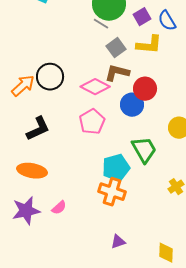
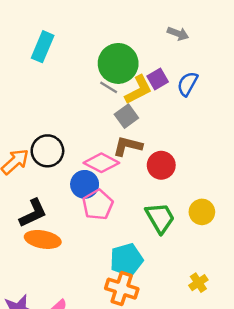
blue semicircle: (167, 21) -> (188, 84), turned 60
yellow L-shape: (149, 45) -> (138, 90), moved, turned -32
blue circle: (132, 105) -> (85, 184), moved
green trapezoid: (144, 150) -> (160, 218), moved
orange ellipse: (32, 171) -> (43, 239), moved

